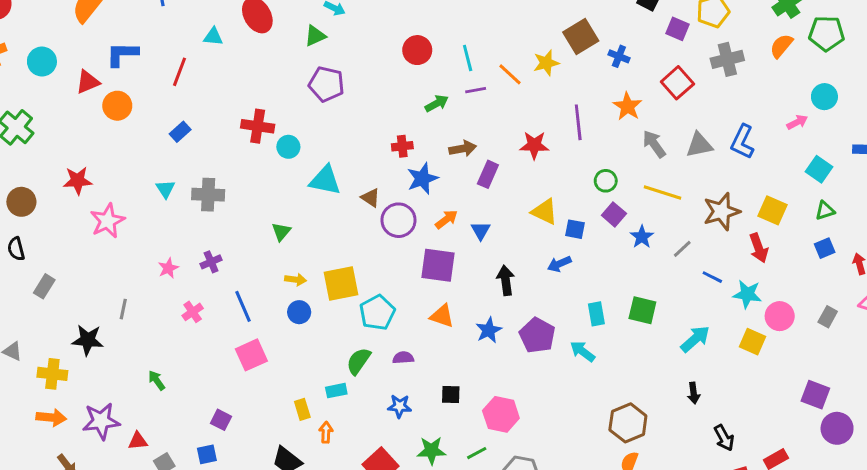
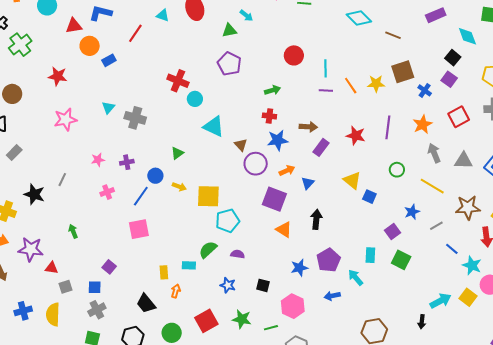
purple square: (677, 29) -> (449, 79), moved
green arrow: (437, 103) -> (273, 90), moved
blue rectangle: (180, 132) -> (109, 60), moved
red star: (78, 181) -> (58, 76), moved
purple square: (614, 214) -> (392, 232), moved
blue arrow: (559, 264) -> (332, 296), moved
blue line: (243, 306) -> (141, 196), turned 45
blue circle: (299, 312) -> (155, 176), moved
orange triangle: (442, 316) -> (284, 230), moved
blue star: (489, 330) -> (299, 268), moved
cyan arrow: (695, 339) -> (440, 301), moved

